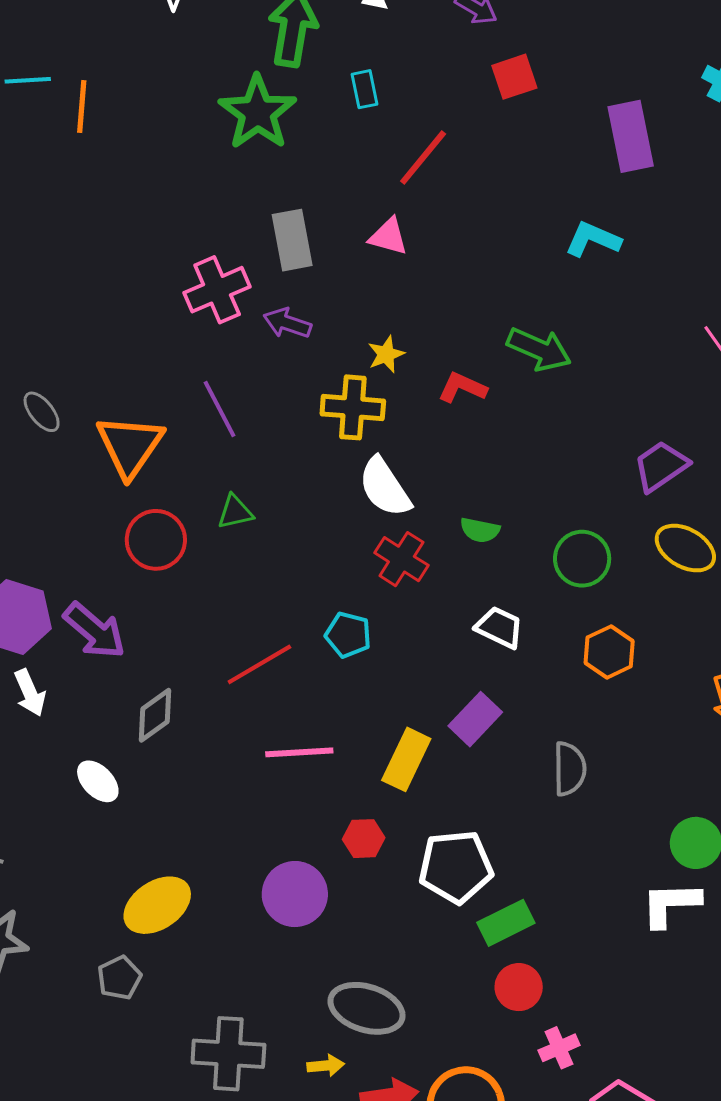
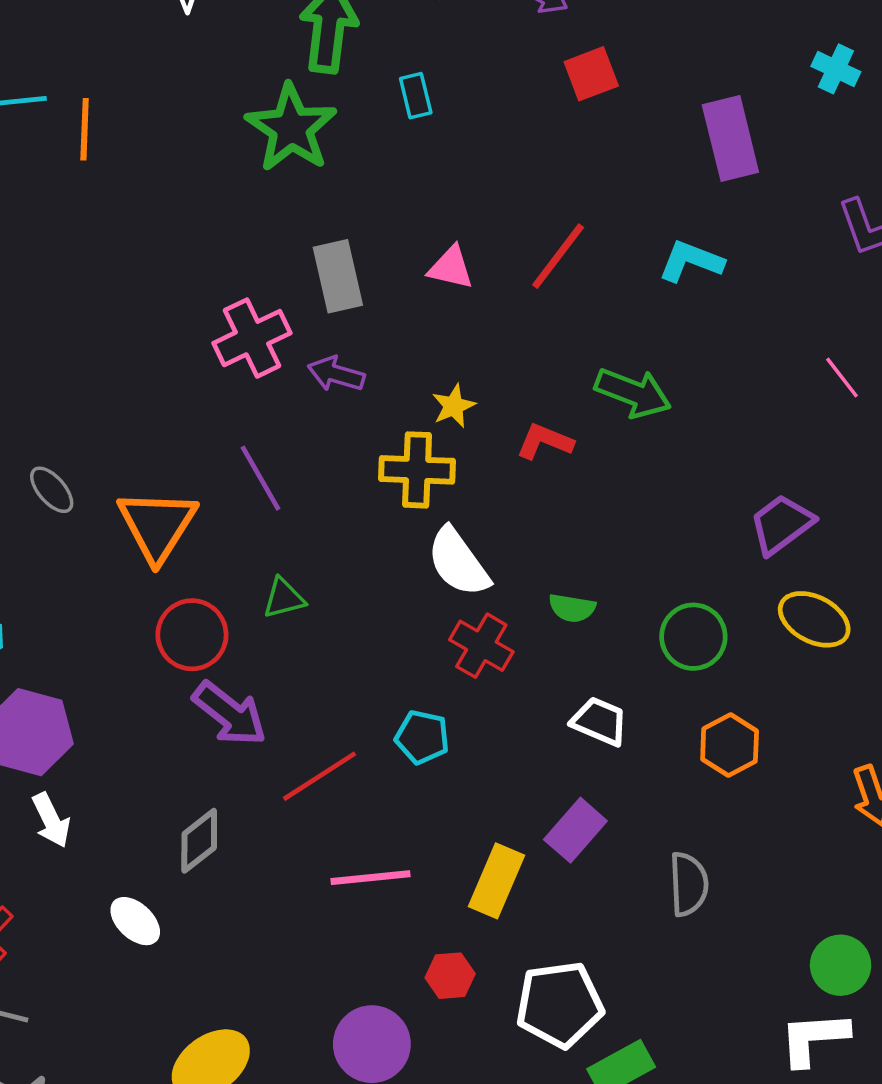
red line: (423, 157) -> (558, 256), moved
purple arrow: (94, 631) -> (230, 714), moved

